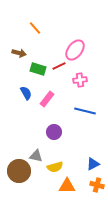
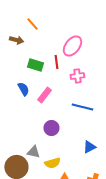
brown arrow: (19, 53) -> (16, 40), moved
red line: (59, 66) -> (56, 62), turned -72
blue triangle: (93, 164) -> (89, 147), moved

